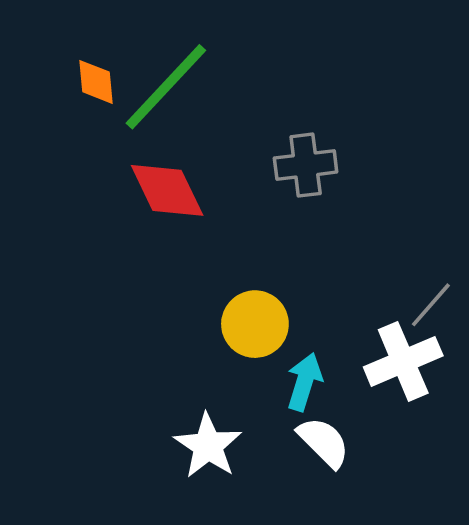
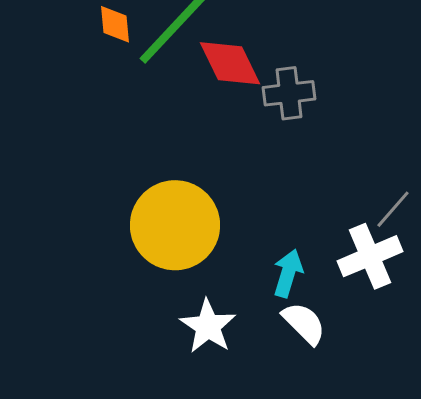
red diamond: (167, 190) -> (230, 63), moved
yellow circle: (255, 324) -> (175, 225), moved, size x1.6

